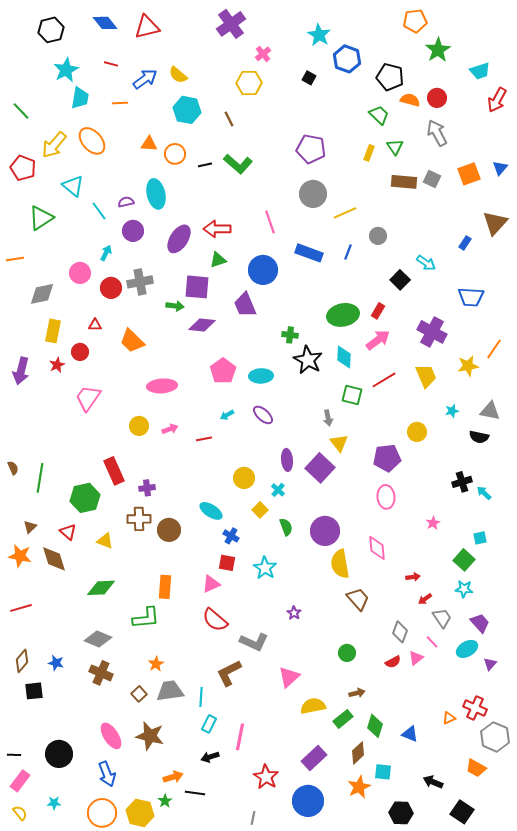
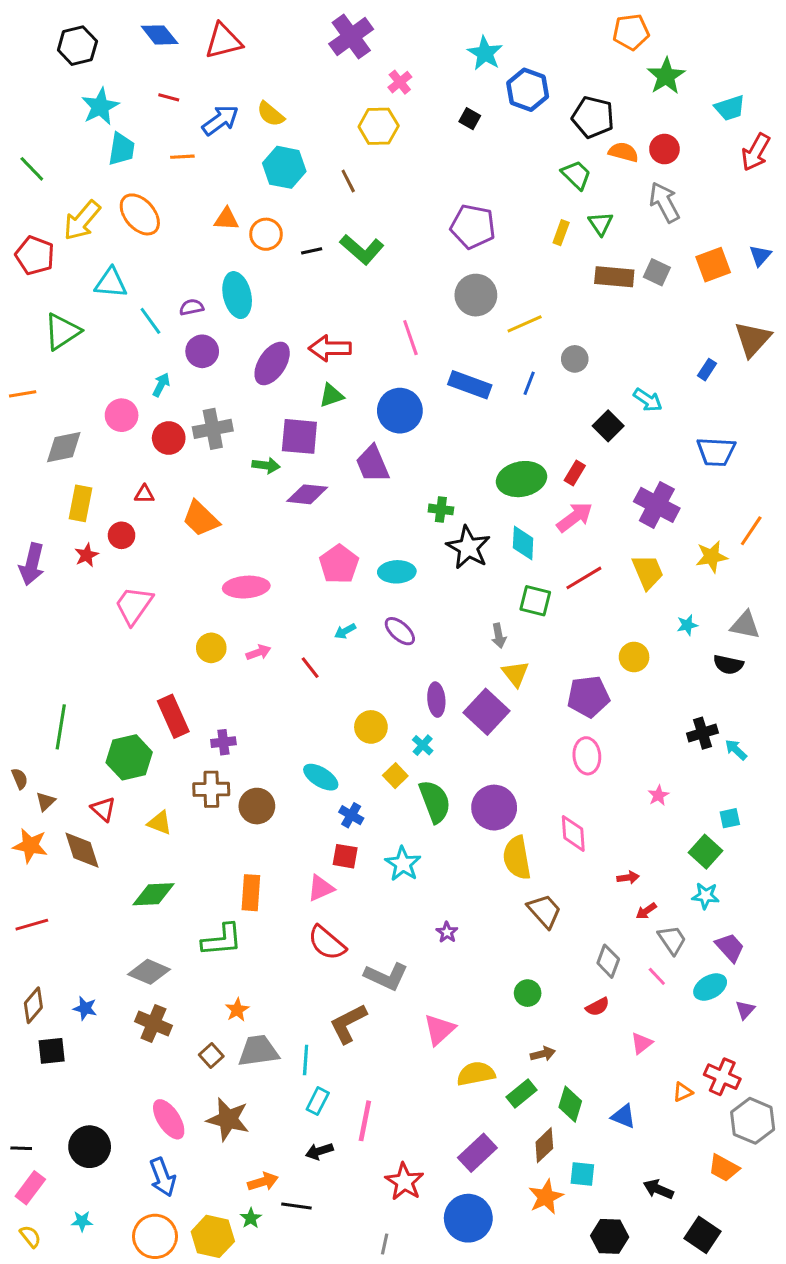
cyan triangle: (73, 186) -> (111, 283), turned -35
red line: (204, 439) -> (310, 668), turned 63
brown semicircle: (13, 468) -> (20, 779), moved
green semicircle: (286, 527) -> (435, 801), size x1.6
pink triangle: (416, 658) -> (642, 1043), moved

